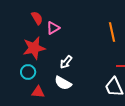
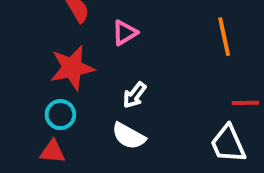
pink triangle: (53, 28) -> (125, 33), moved
red triangle: (38, 92) -> (53, 152), moved

